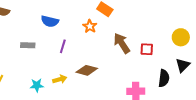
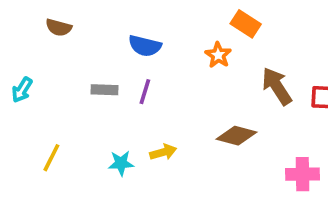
purple line: (63, 46) -> (145, 92), moved
brown diamond: (87, 70) -> (236, 136), moved

